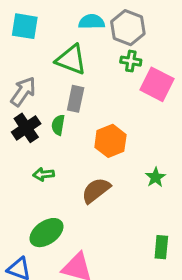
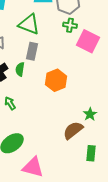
green arrow: (44, 174) -> (10, 103), turned 64
green star: (156, 177) -> (90, 114), moved
brown semicircle: (96, 190) -> (73, 130), moved

